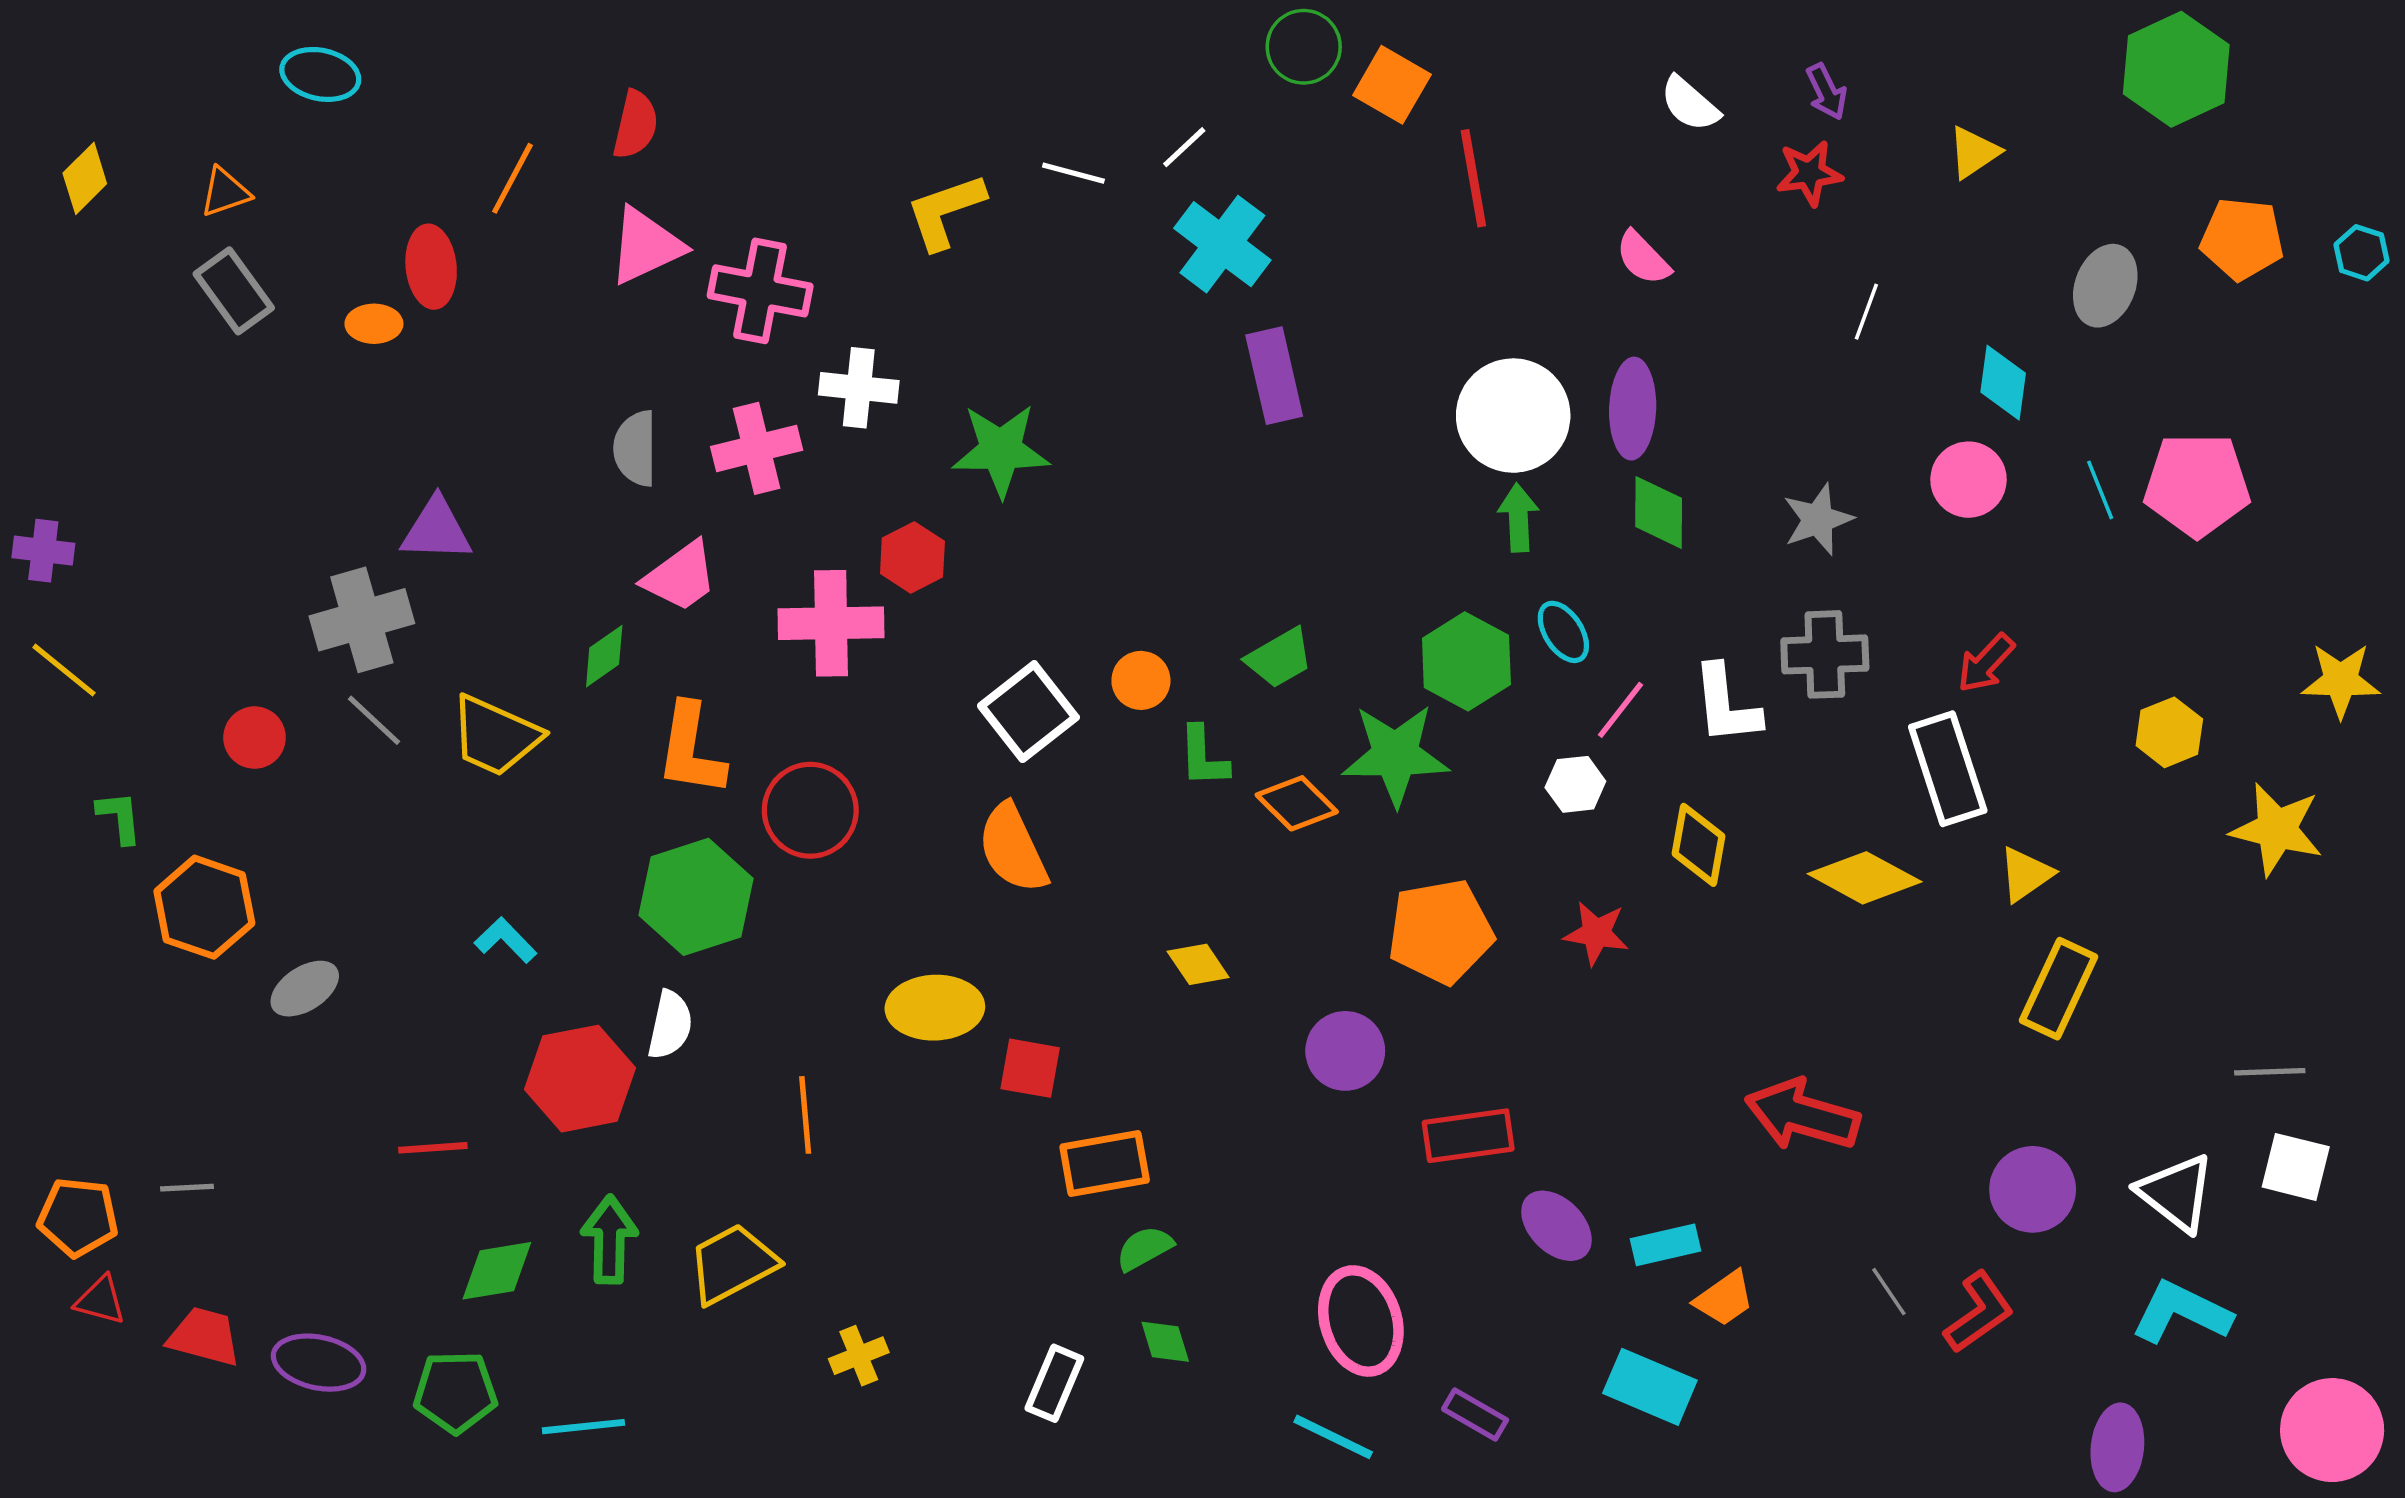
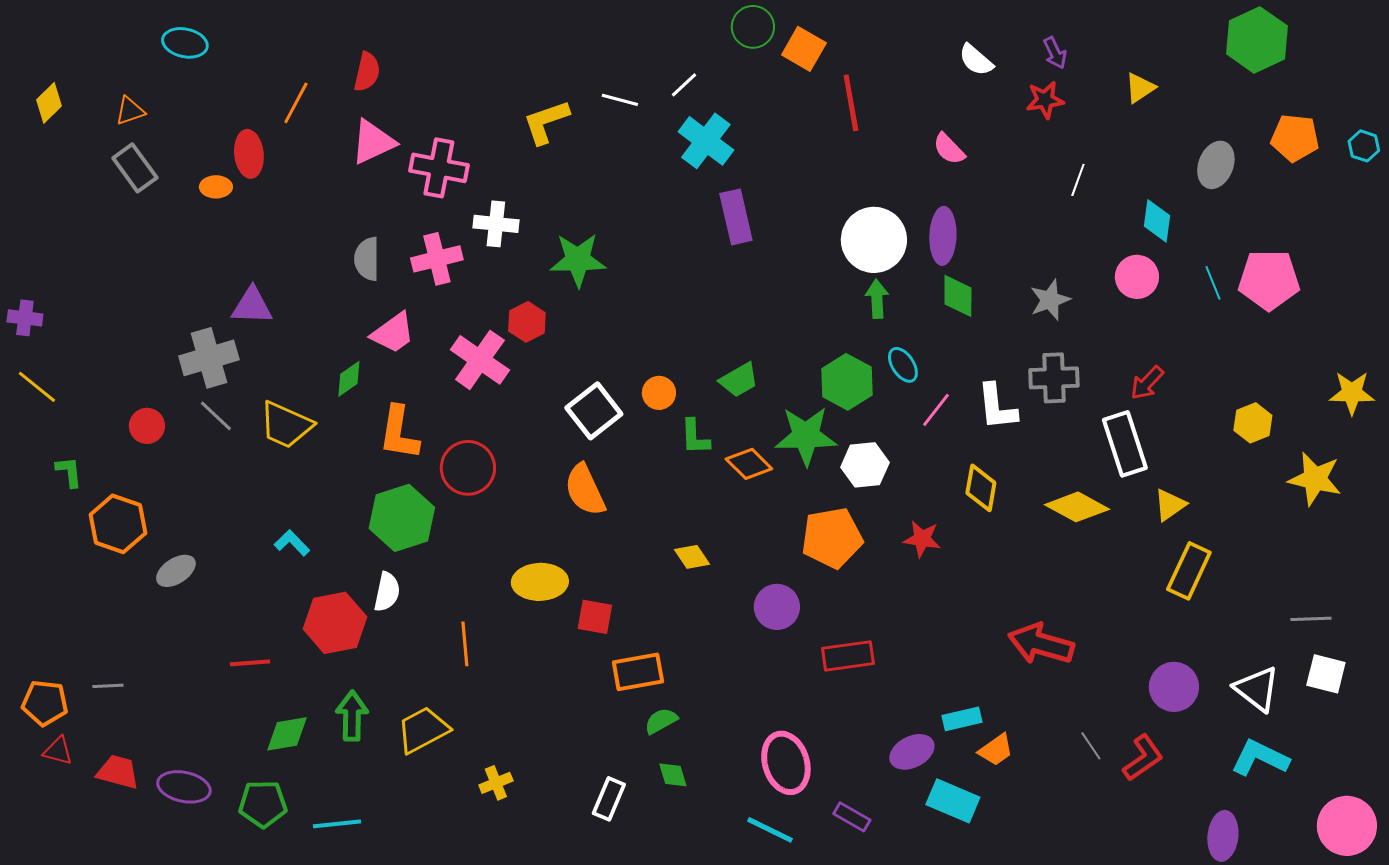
pink cross: (831, 623) -> (480, 360), turned 36
white hexagon: (1575, 784) -> (865, 465), moved, size x1.4
purple ellipse: (1556, 1226) -> (912, 752), moved, turned -72

